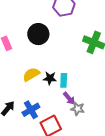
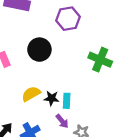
purple arrow: (69, 98) -> (62, 121), moved

